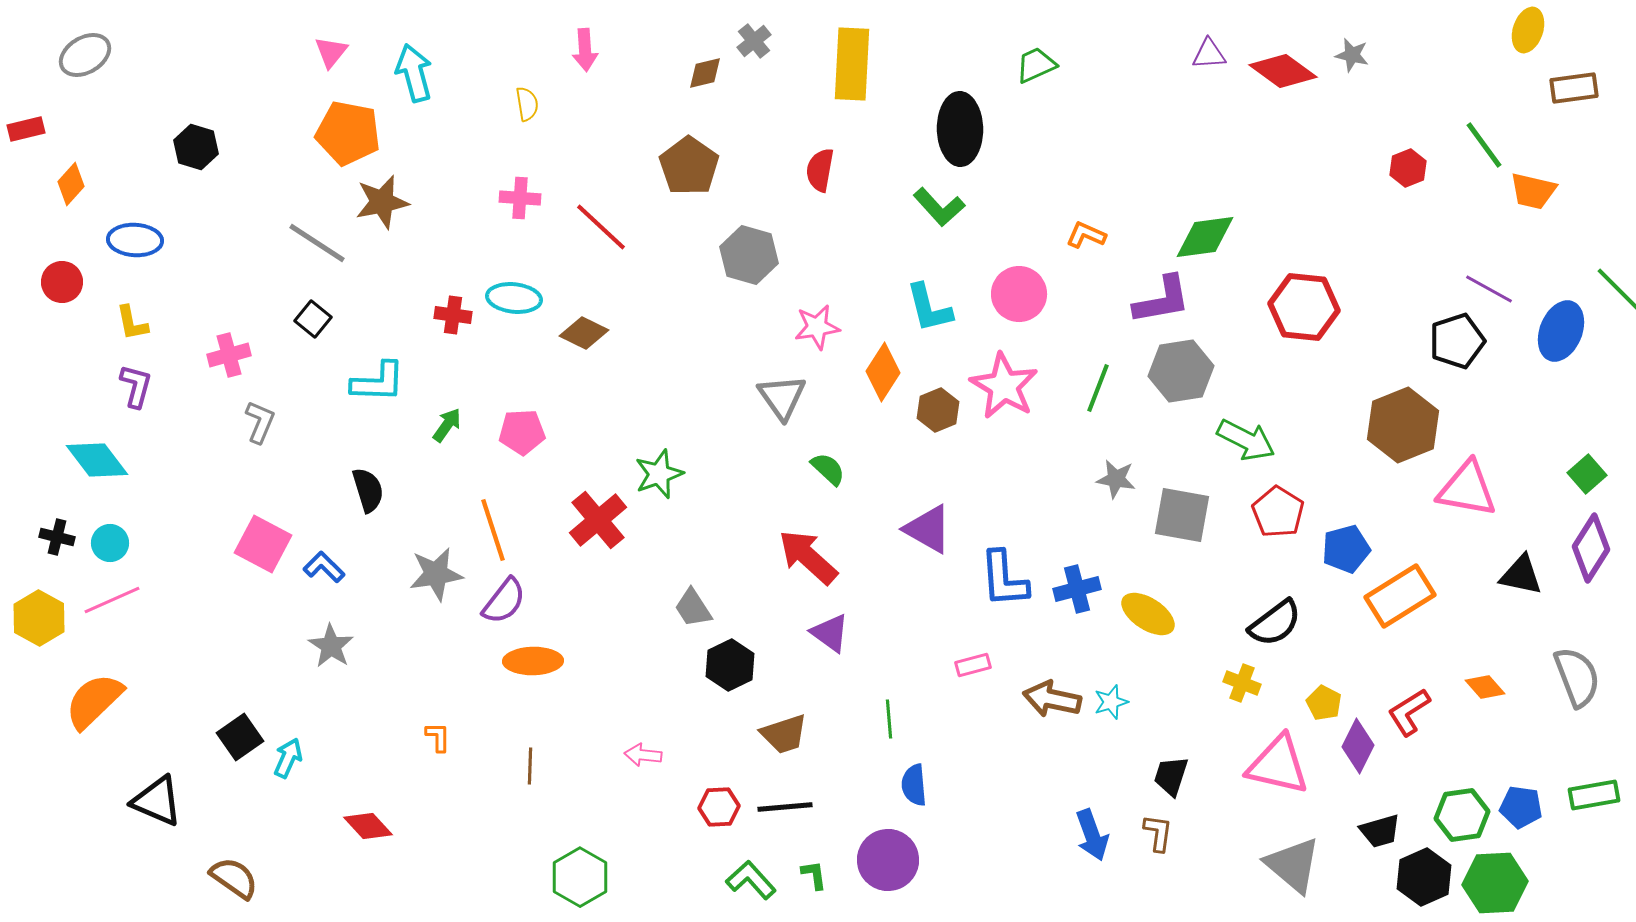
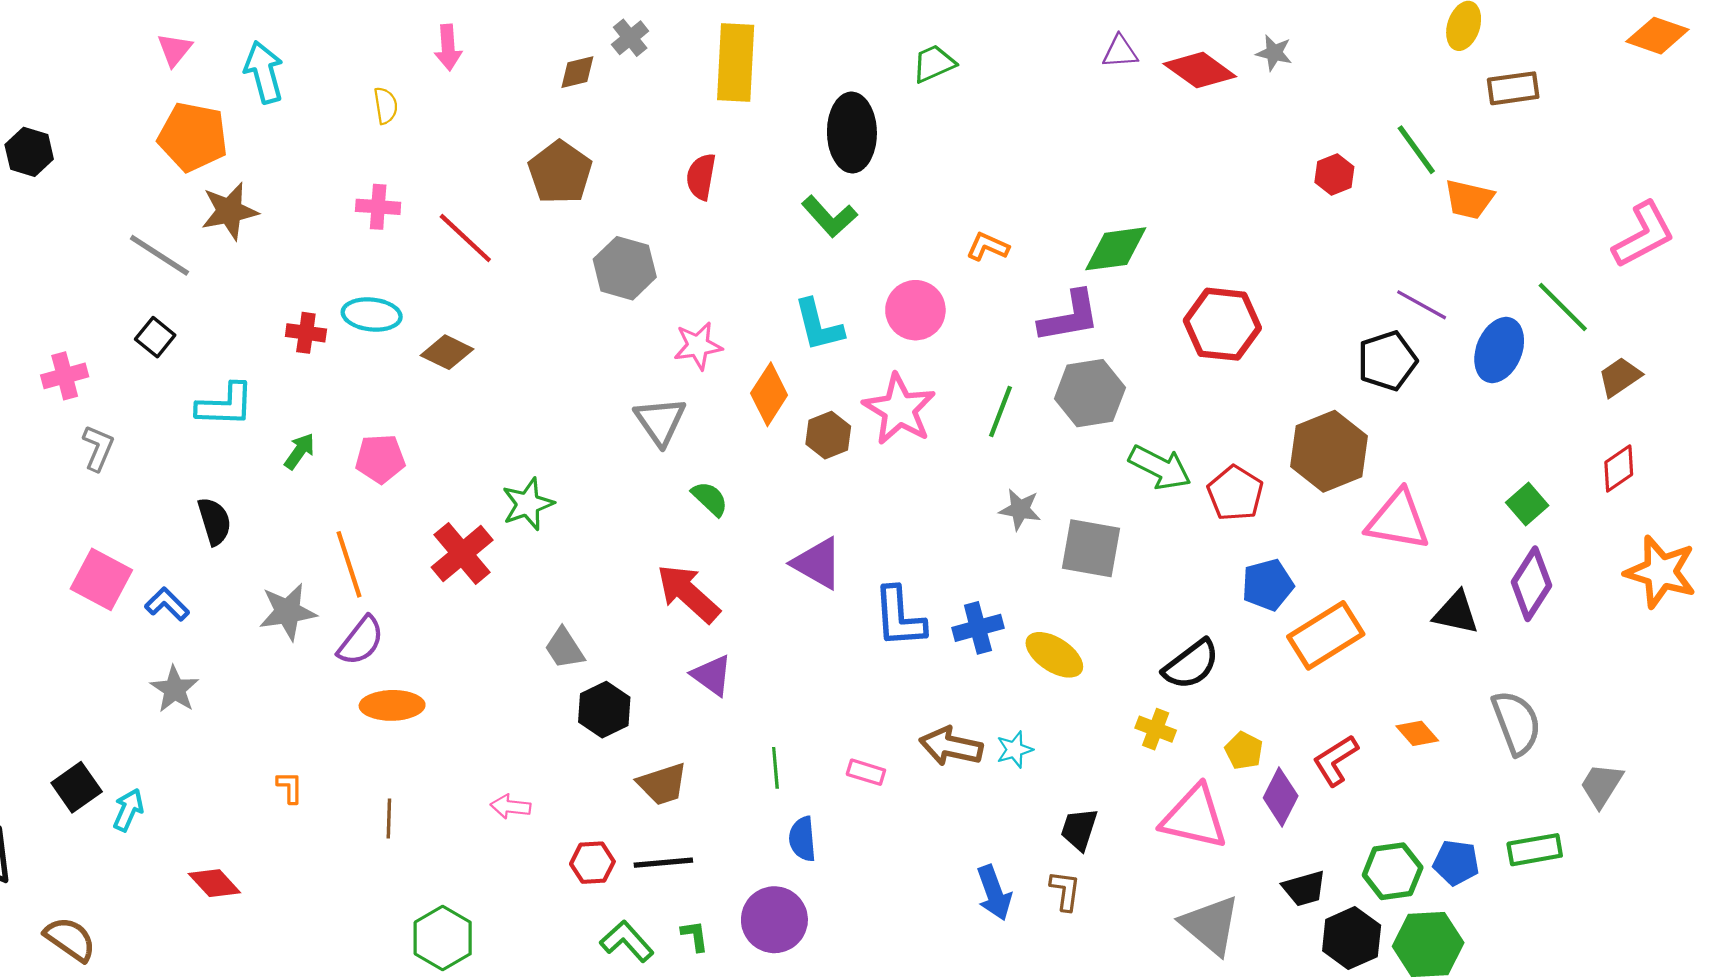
red pentagon: (1278, 512) -> (1235, 493), moved
pink rectangle: (973, 665) -> (866, 772), moved, turned 32

